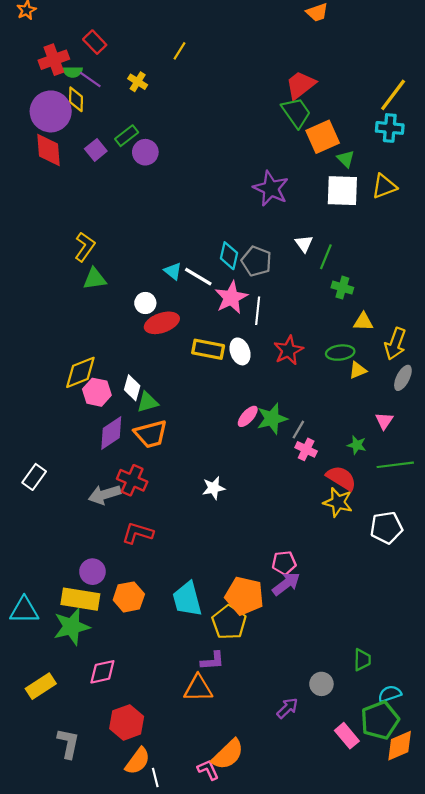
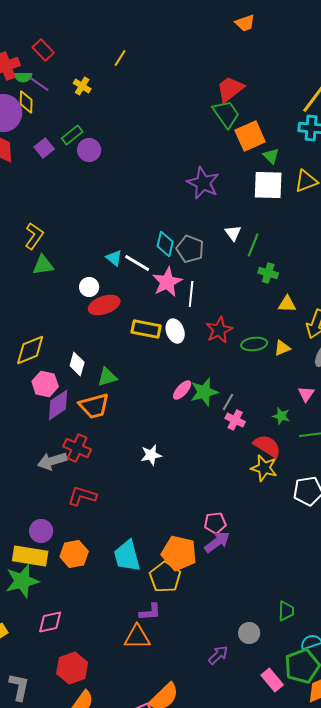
green ellipse: (340, 353) -> (254, 344), moved
pink hexagon: (97, 392) -> (45, 384), moved
green triangle: (148, 402) -> (107, 377), moved

